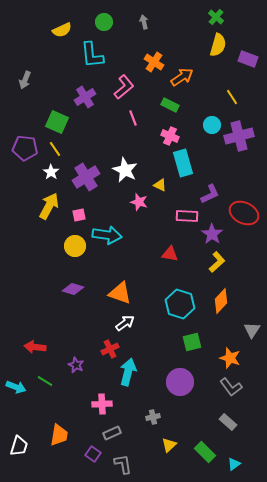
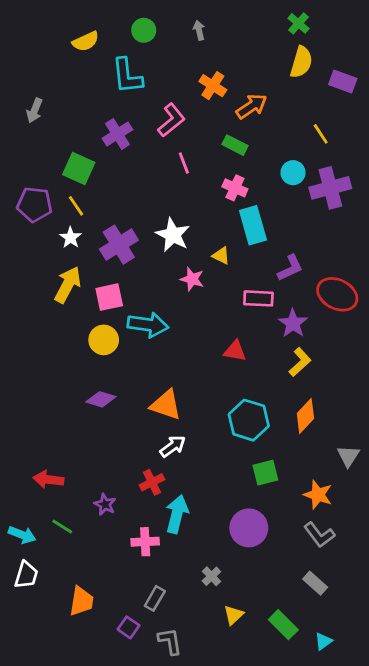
pink square: (79, 215) -> (109, 297), size x1.5
pink cross: (102, 404) -> (145, 542), moved
gray cross: (153, 417) -> (211, 576), turned -32
gray rectangle: (112, 433) -> (155, 598), turned -36
white trapezoid: (19, 446) -> (26, 575), moved

